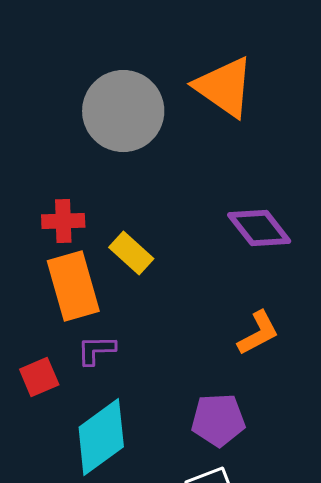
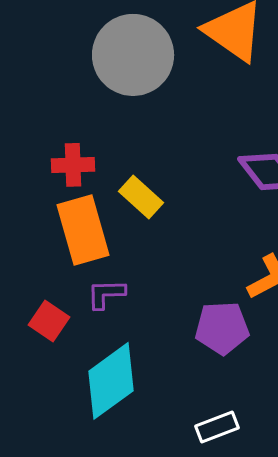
red square: (39, 377) -> (49, 321), turned -33
purple pentagon: (218, 420) -> (222, 328), moved

